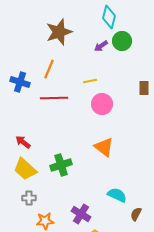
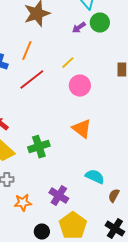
yellow line: (90, 81) -> (68, 63), turned -32
red line: (54, 98) -> (32, 80), turned -36

